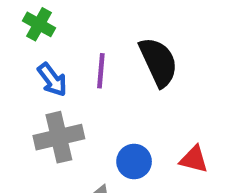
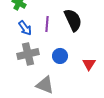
red triangle: (194, 159) -> (89, 64), turned 48
blue circle: (134, 161) -> (60, 56), moved

